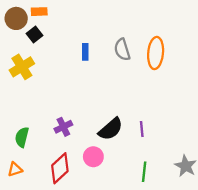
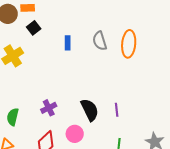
black square: (35, 35) -> (34, 28), moved
black semicircle: (111, 129) -> (90, 110), turned -75

